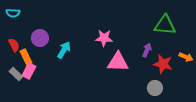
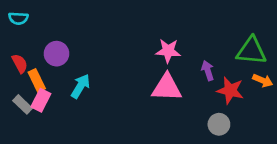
green triangle: (165, 25) -> (251, 51), moved
pink star: (104, 38) -> (168, 51), moved
cyan arrow: (64, 50) -> (81, 86), moved
purple arrow: (147, 50) -> (208, 71), turned -40

